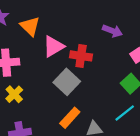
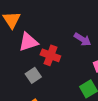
gray square: (67, 82) -> (33, 75), size x0.7

